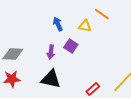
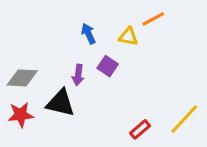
orange line: (102, 14) -> (153, 19), turned -63
black triangle: (51, 79) -> (60, 103), moved

